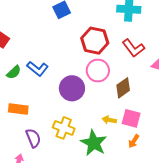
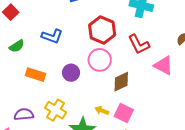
blue L-shape: (38, 69) -> (52, 36), moved, turned -30
purple circle: (72, 88) -> (71, 73), size x0.7
orange rectangle: (18, 109) -> (36, 75), moved
purple semicircle: (33, 138) -> (24, 114), turned -84

